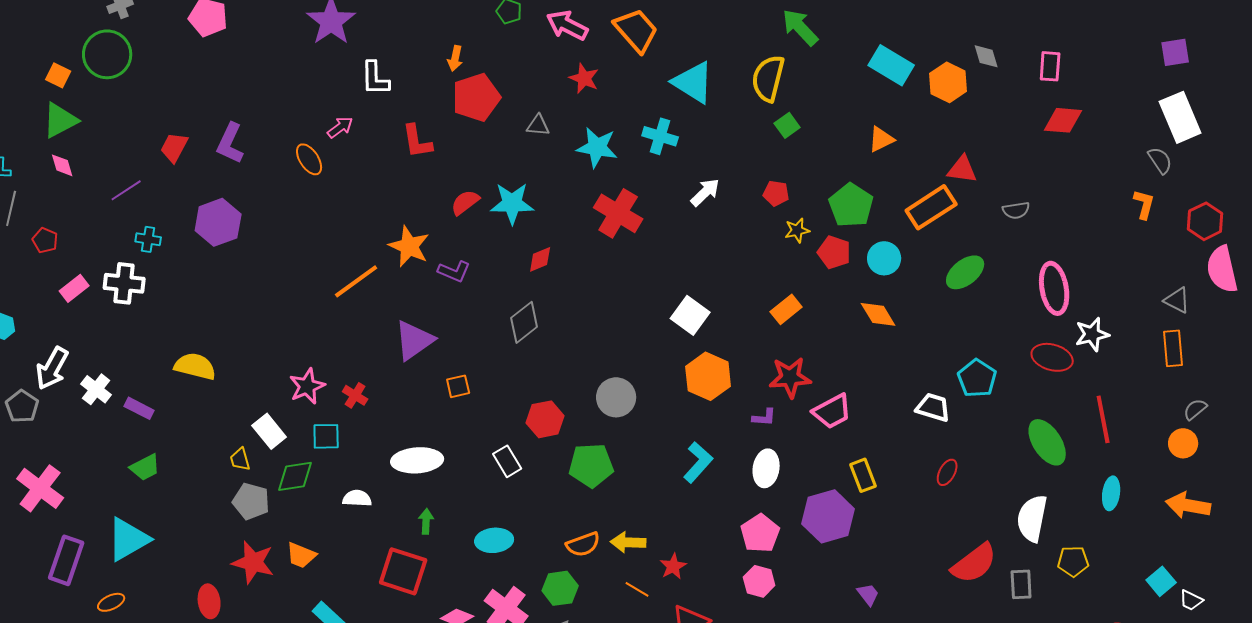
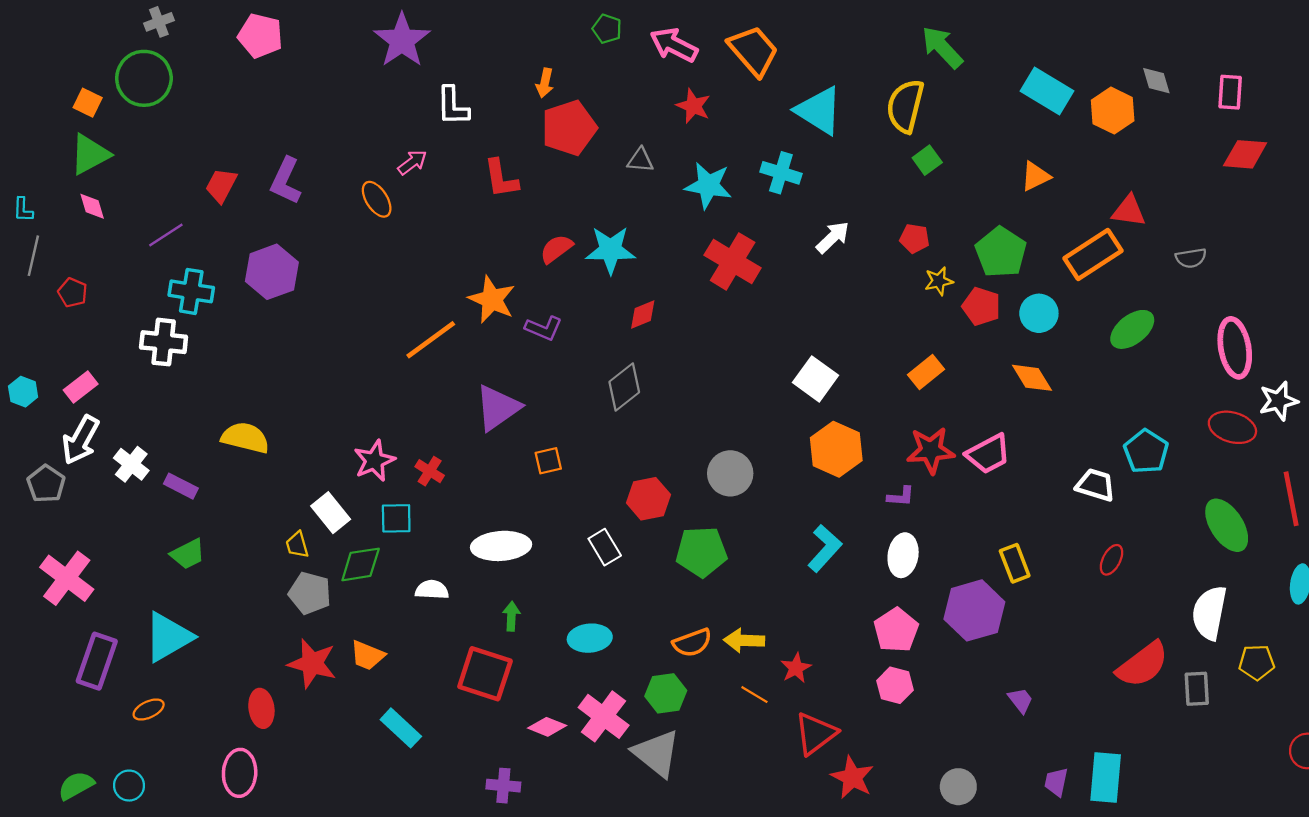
cyan cross: (148, 239) -> (191, 291), size x1.5
pink rectangle: (74, 288) -> (81, 387), moved
pink trapezoid: (832, 411) -> (988, 454), moved

